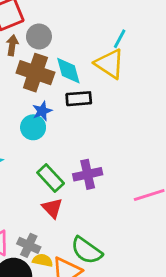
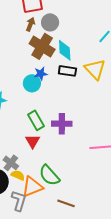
yellow triangle: (110, 64) -> (95, 69), moved

